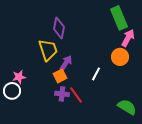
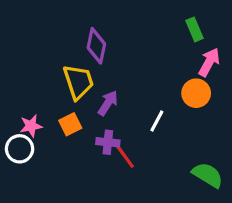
green rectangle: (119, 18) -> (194, 29), size x0.6
orange square: (60, 76) -> (70, 124), moved
purple cross: (62, 94) -> (108, 142), moved

